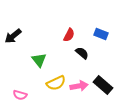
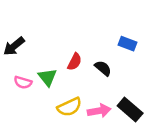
red semicircle: (69, 35) -> (75, 62), moved
pink semicircle: (20, 95) -> (23, 82), moved

